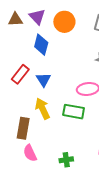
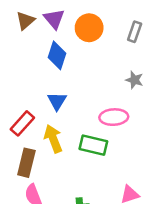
brown triangle: (15, 19) -> (25, 21), turned -42
red rectangle: (20, 74) -> (22, 123), moved

